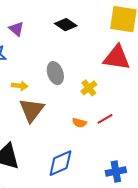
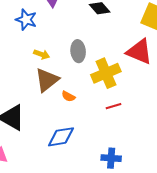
yellow cross: (89, 88) -> (106, 73), size x1.8
orange semicircle: (79, 123) -> (68, 96), moved

